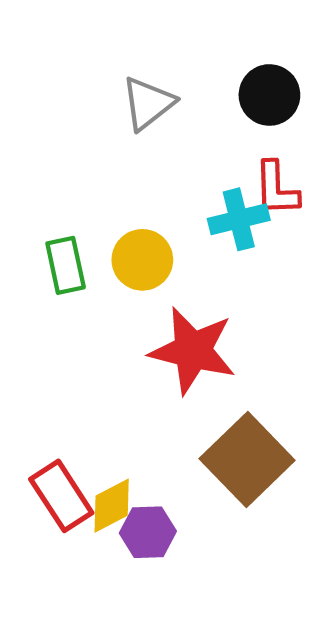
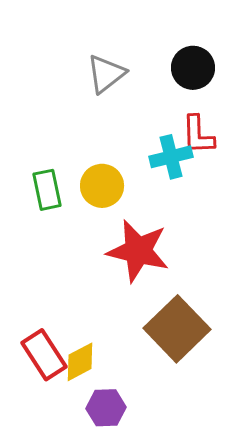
purple hexagon: (148, 532) -> (106, 408), moved

